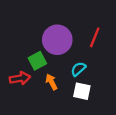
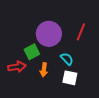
cyan semicircle: (78, 69) -> (67, 59), turned 88
orange arrow: (51, 82) -> (44, 70), turned -144

